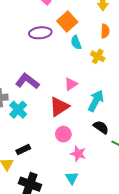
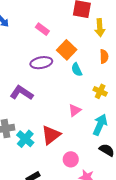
yellow cross: (98, 56) -> (100, 91), moved
purple L-shape: (27, 81) -> (21, 93), moved
red triangle: (59, 107) -> (51, 135), moved

